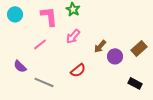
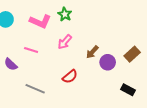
pink L-shape: (49, 16) -> (40, 21), turned 120
pink line: (40, 44) -> (31, 50), turned 56
purple semicircle: (20, 66) -> (11, 64), moved

